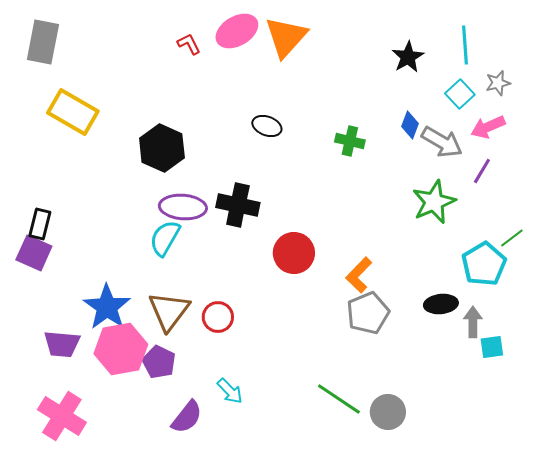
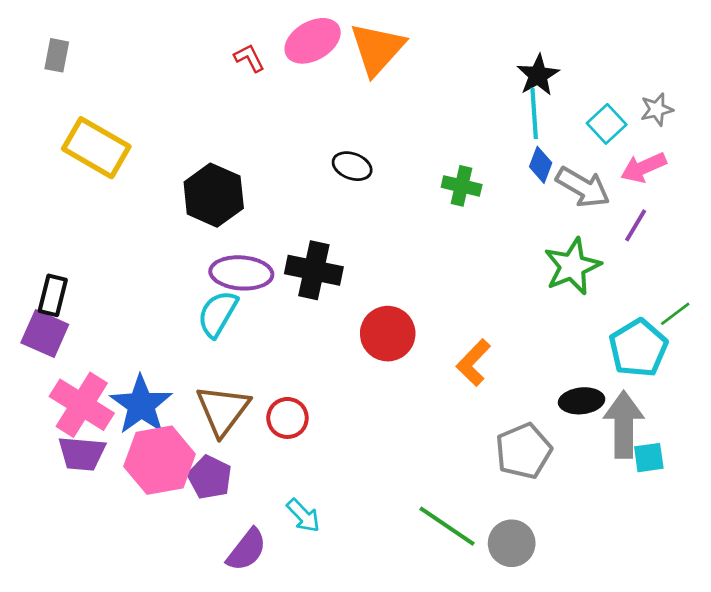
gray rectangle: (43, 42) -> (57, 55), size x0.6
cyan line: (465, 45) -> (534, 113), moved
gray pentagon: (368, 313) -> (524, 451), moved
gray arrow: (473, 322) -> (624, 425), size x1.6
pink cross: (62, 416) -> (82, 405), moved

